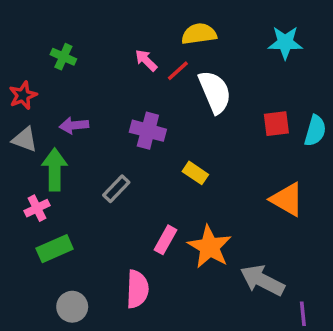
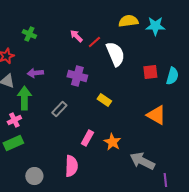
yellow semicircle: (199, 34) -> (128, 21), moved
orange star: (210, 247) -> (112, 142), size x0.7
green rectangle: (55, 249) -> (13, 143), moved

